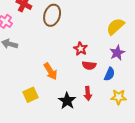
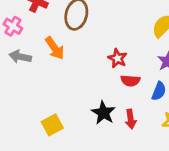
orange arrow: (50, 71) -> (55, 48), moved
black star: (67, 101) -> (103, 113), moved

